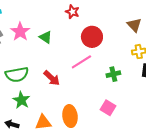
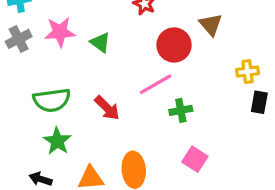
brown triangle: (134, 25) -> (211, 24), moved
pink star: (20, 32) -> (60, 32), turned 30
green cross: (113, 74) -> (181, 110), moved

